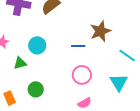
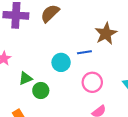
cyan circle: (37, 45) -> (61, 62), moved
green circle: (36, 89) -> (41, 90), moved

